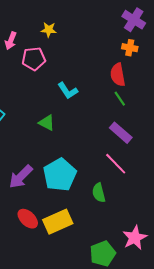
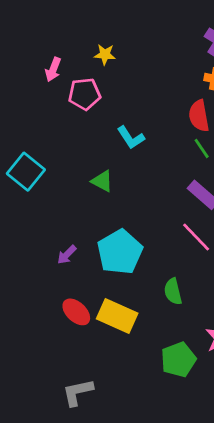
purple arrow: (21, 177) -> (67, 255), size x0.6
green semicircle: (99, 193) -> (173, 291), moved
yellow rectangle: (58, 222) -> (117, 316), turned 48

